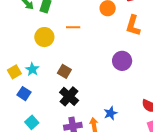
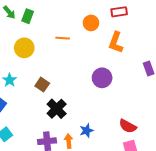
orange line: (73, 27) -> (63, 38), moved
black cross: (69, 96) -> (57, 109), moved

